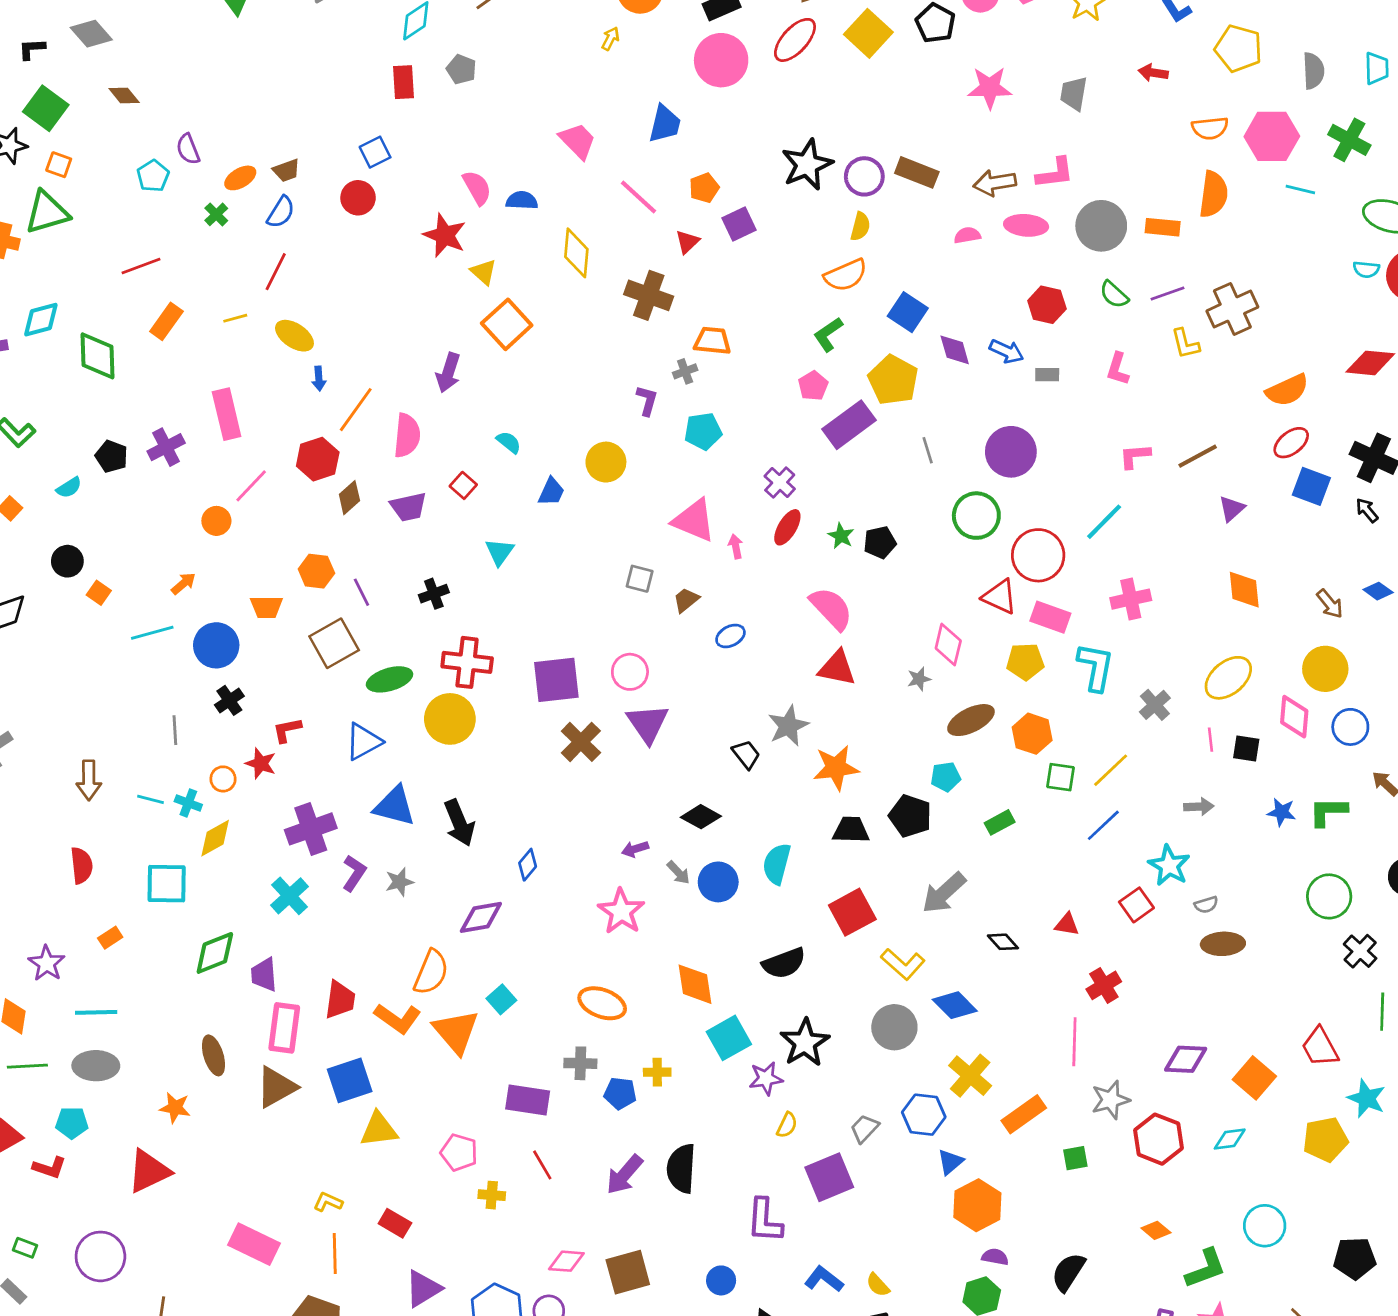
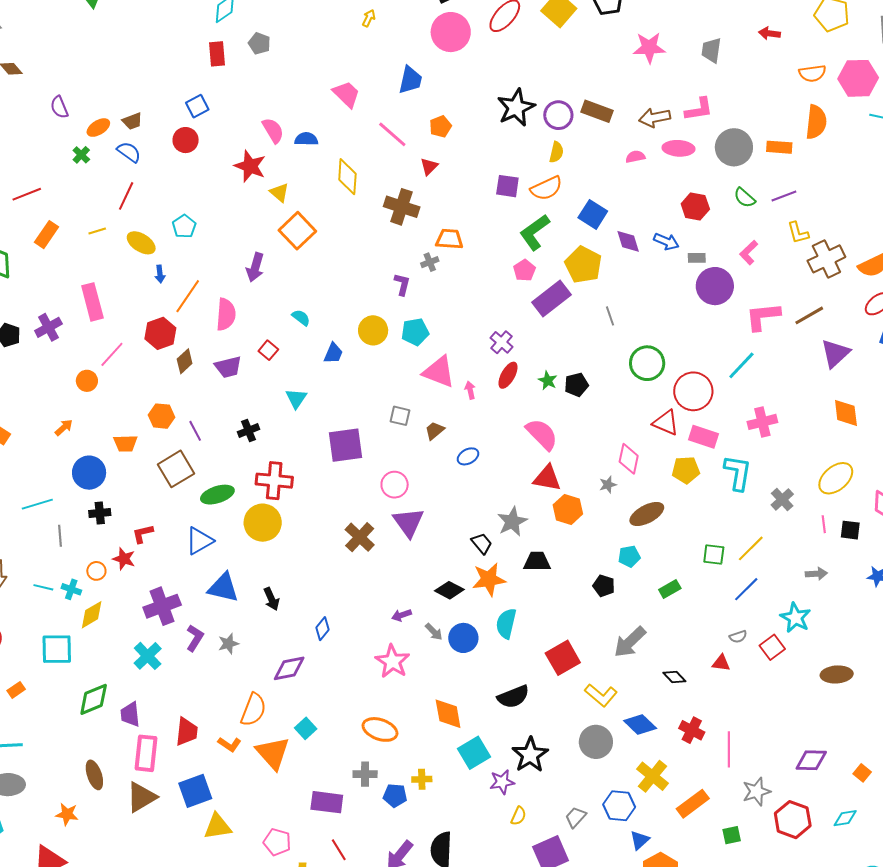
cyan pentagon: (153, 176) -> (184, 226), moved
blue semicircle: (281, 212) -> (129, 152), turned -85
purple square: (739, 224) -> (507, 186), moved, turned 35
brown cross: (1232, 309) -> (826, 259), moved
green L-shape: (828, 334) -> (535, 232), size x1.4
pink L-shape: (1118, 369) -> (749, 253), turned 30
cyan pentagon: (703, 431) -> (415, 332), moved
purple circle: (1011, 452) -> (715, 286), moved
pink L-shape: (1135, 456) -> (763, 316), size x1.5
purple triangle: (1232, 509) -> (835, 353), size x1.5
cyan line: (152, 633) -> (37, 504), moved
purple square: (556, 680) -> (345, 445), moved
black cross: (229, 700) -> (100, 513), turned 30
orange hexagon: (1032, 734) -> (568, 509), moved
orange star: (836, 768) -> (489, 579), moved
black pentagon: (910, 816) -> (604, 586), size x0.7
black arrow: (459, 823) -> (271, 599), size x0.7
black trapezoid: (851, 830) -> (537, 561), moved
gray semicircle: (1206, 905) -> (738, 637), moved
red cross: (1104, 985) -> (692, 730), moved, turned -30
orange L-shape: (398, 1018) -> (230, 744), size x0.7
orange square: (1254, 1078) -> (862, 773), size x0.6

